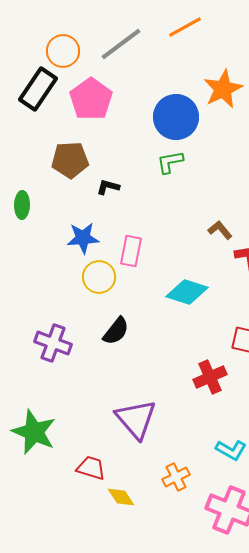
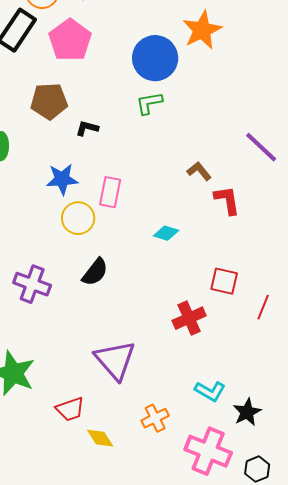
cyan diamond: (187, 292) -> (166, 233), size x0.6
red trapezoid: (91, 468) -> (70, 409), turned 144

